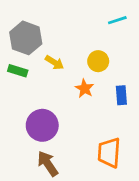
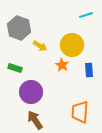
yellow circle: (98, 61) -> (72, 45), size x1.5
green rectangle: (18, 71) -> (15, 68), moved

